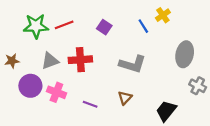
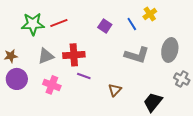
purple square: (104, 27) -> (105, 26), moved
gray L-shape: (132, 64) -> (137, 55), moved
purple circle: (30, 86) -> (17, 79), moved
purple line: (90, 104) -> (84, 76), moved

